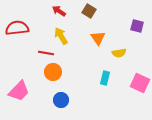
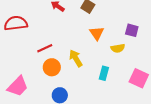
purple square: (137, 26) -> (132, 30), moved
yellow arrow: (61, 36) -> (76, 58), moved
red line: (46, 53) -> (45, 48), turned -35

